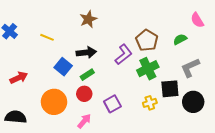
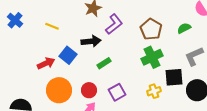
purple L-shape: (124, 54) -> (114, 24), moved
green rectangle: (87, 75) -> (104, 63), moved
red arrow: (19, 78) -> (46, 63), moved
red circle: (84, 94) -> (89, 90), moved

